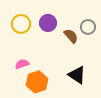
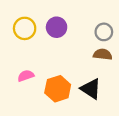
brown semicircle: (71, 36) -> (103, 54), moved, turned -42
orange hexagon: (37, 82) -> (58, 89), moved

